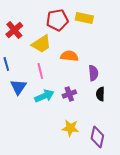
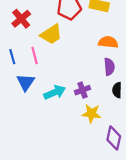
orange semicircle: (69, 56) -> (108, 42), moved
pink line: (40, 71) -> (35, 56), moved
yellow star: (70, 128) -> (91, 113), moved

